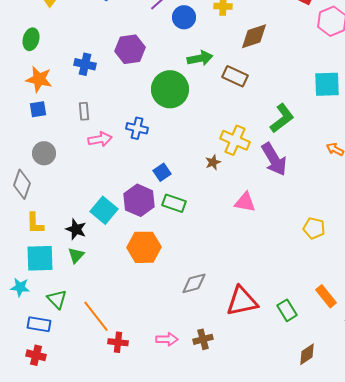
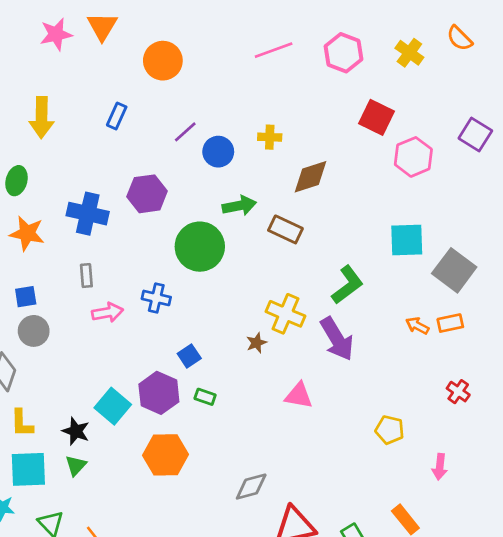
blue cross: (85, 64) -> (88, 214), size x1.4
blue square: (38, 109) -> (26, 297), moved
green rectangle: (174, 203) -> (205, 397), size x0.7
gray diamond: (194, 283) -> (251, 487), moved

